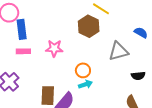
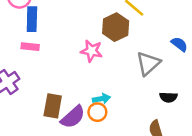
pink star: (54, 48) -> (92, 51), moved
gray triangle: (118, 51) -> (148, 63), turned -35
orange circle: (83, 70) -> (97, 112), moved

